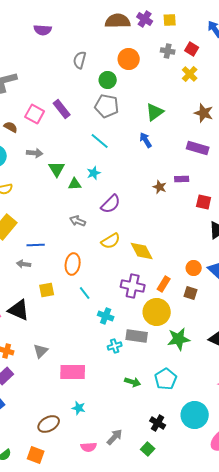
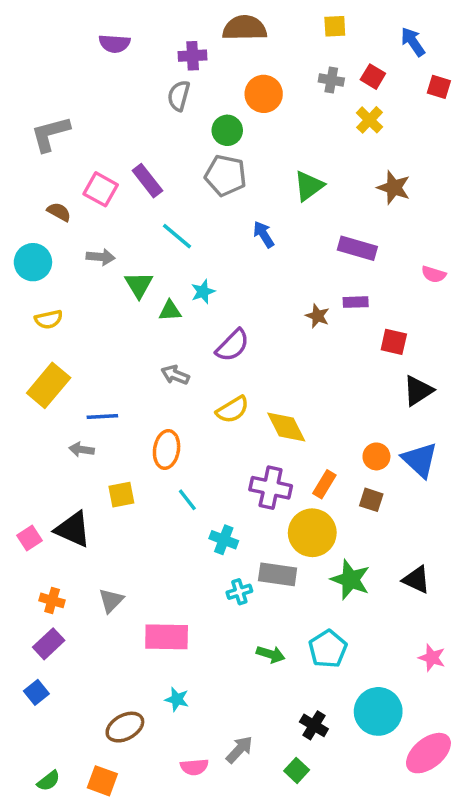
purple cross: (145, 19) -> (193, 56), moved, turned -35
blue arrow: (146, 140) -> (264, 234), moved
cyan line: (100, 141) -> (177, 236), moved
purple rectangle: (198, 148) -> (357, 248), moved
green star: (179, 339) -> (350, 580), turned 30

